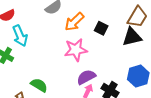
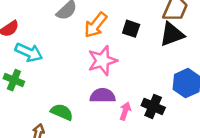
cyan arrow: (20, 36) -> (29, 52), turned -35
purple semicircle: (86, 77) -> (103, 96), moved, turned 36

